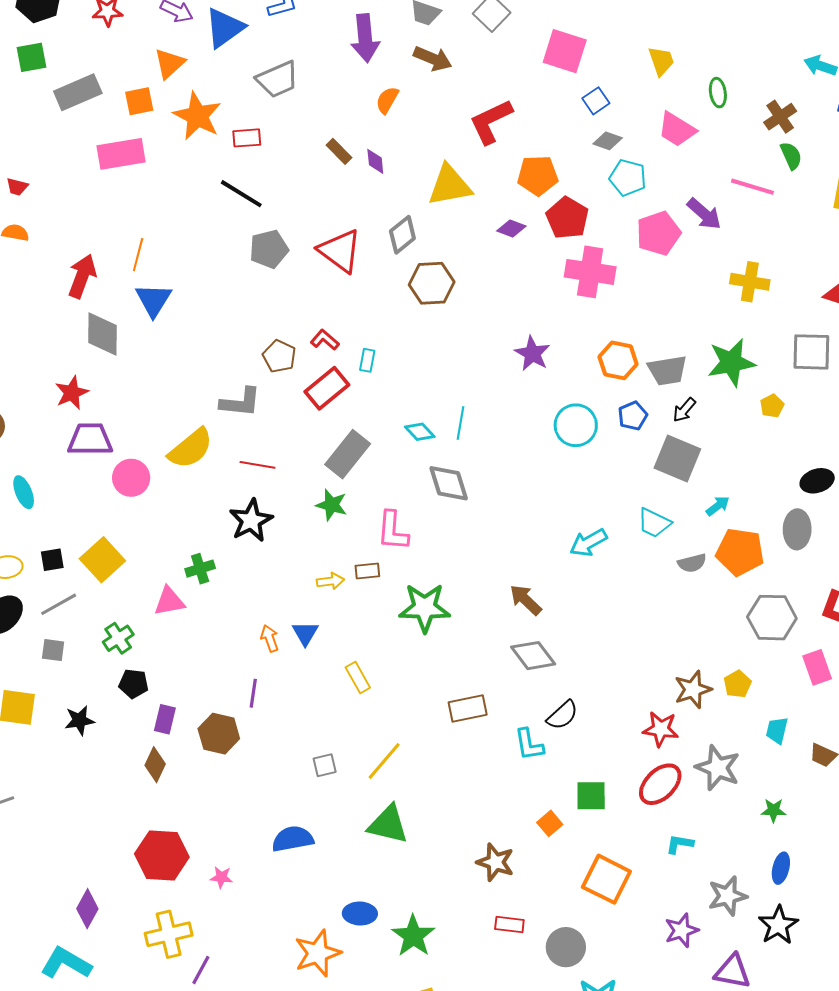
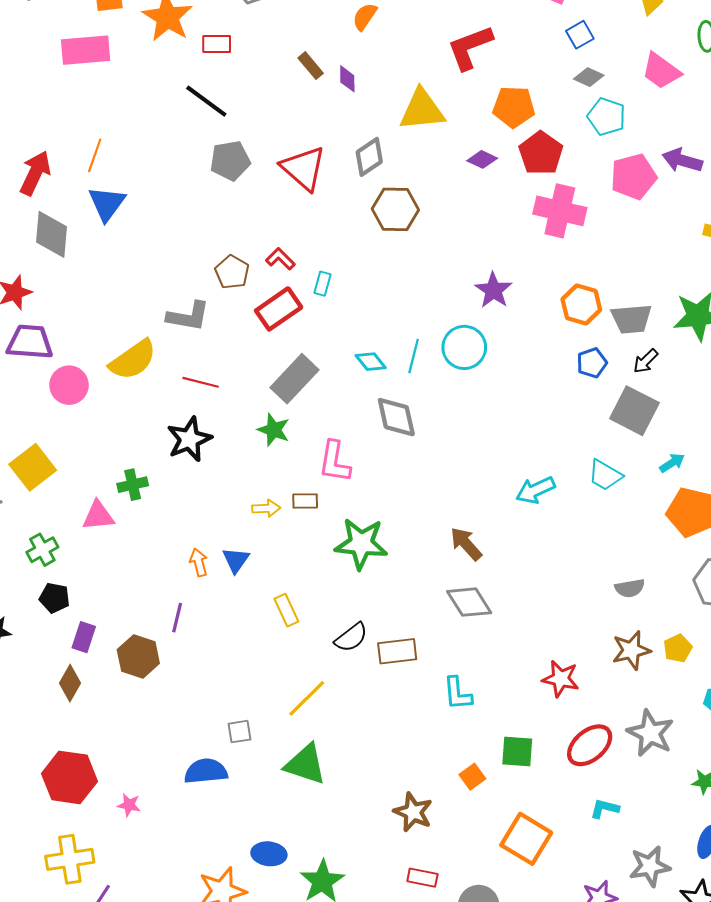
purple arrow: (704, 214) -> (682, 160), turned 150
cyan circle: (576, 425) -> (464, 347), moved
gray semicircle: (692, 563) -> (630, 588), moved
black semicircle: (562, 715) -> (351, 637), moved
red star: (661, 729) -> (561, 679), moved
gray square: (325, 765) -> (239, 732), moved

